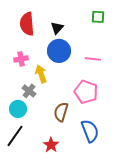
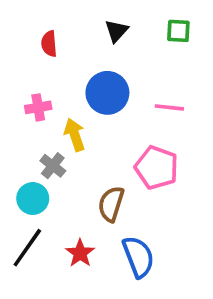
red semicircle: (27, 24) -> (49, 44), size x0.6
black triangle: (57, 28) -> (117, 31), moved
blue semicircle: (90, 131) -> (138, 257), moved
red star: (51, 145) -> (80, 253), moved

